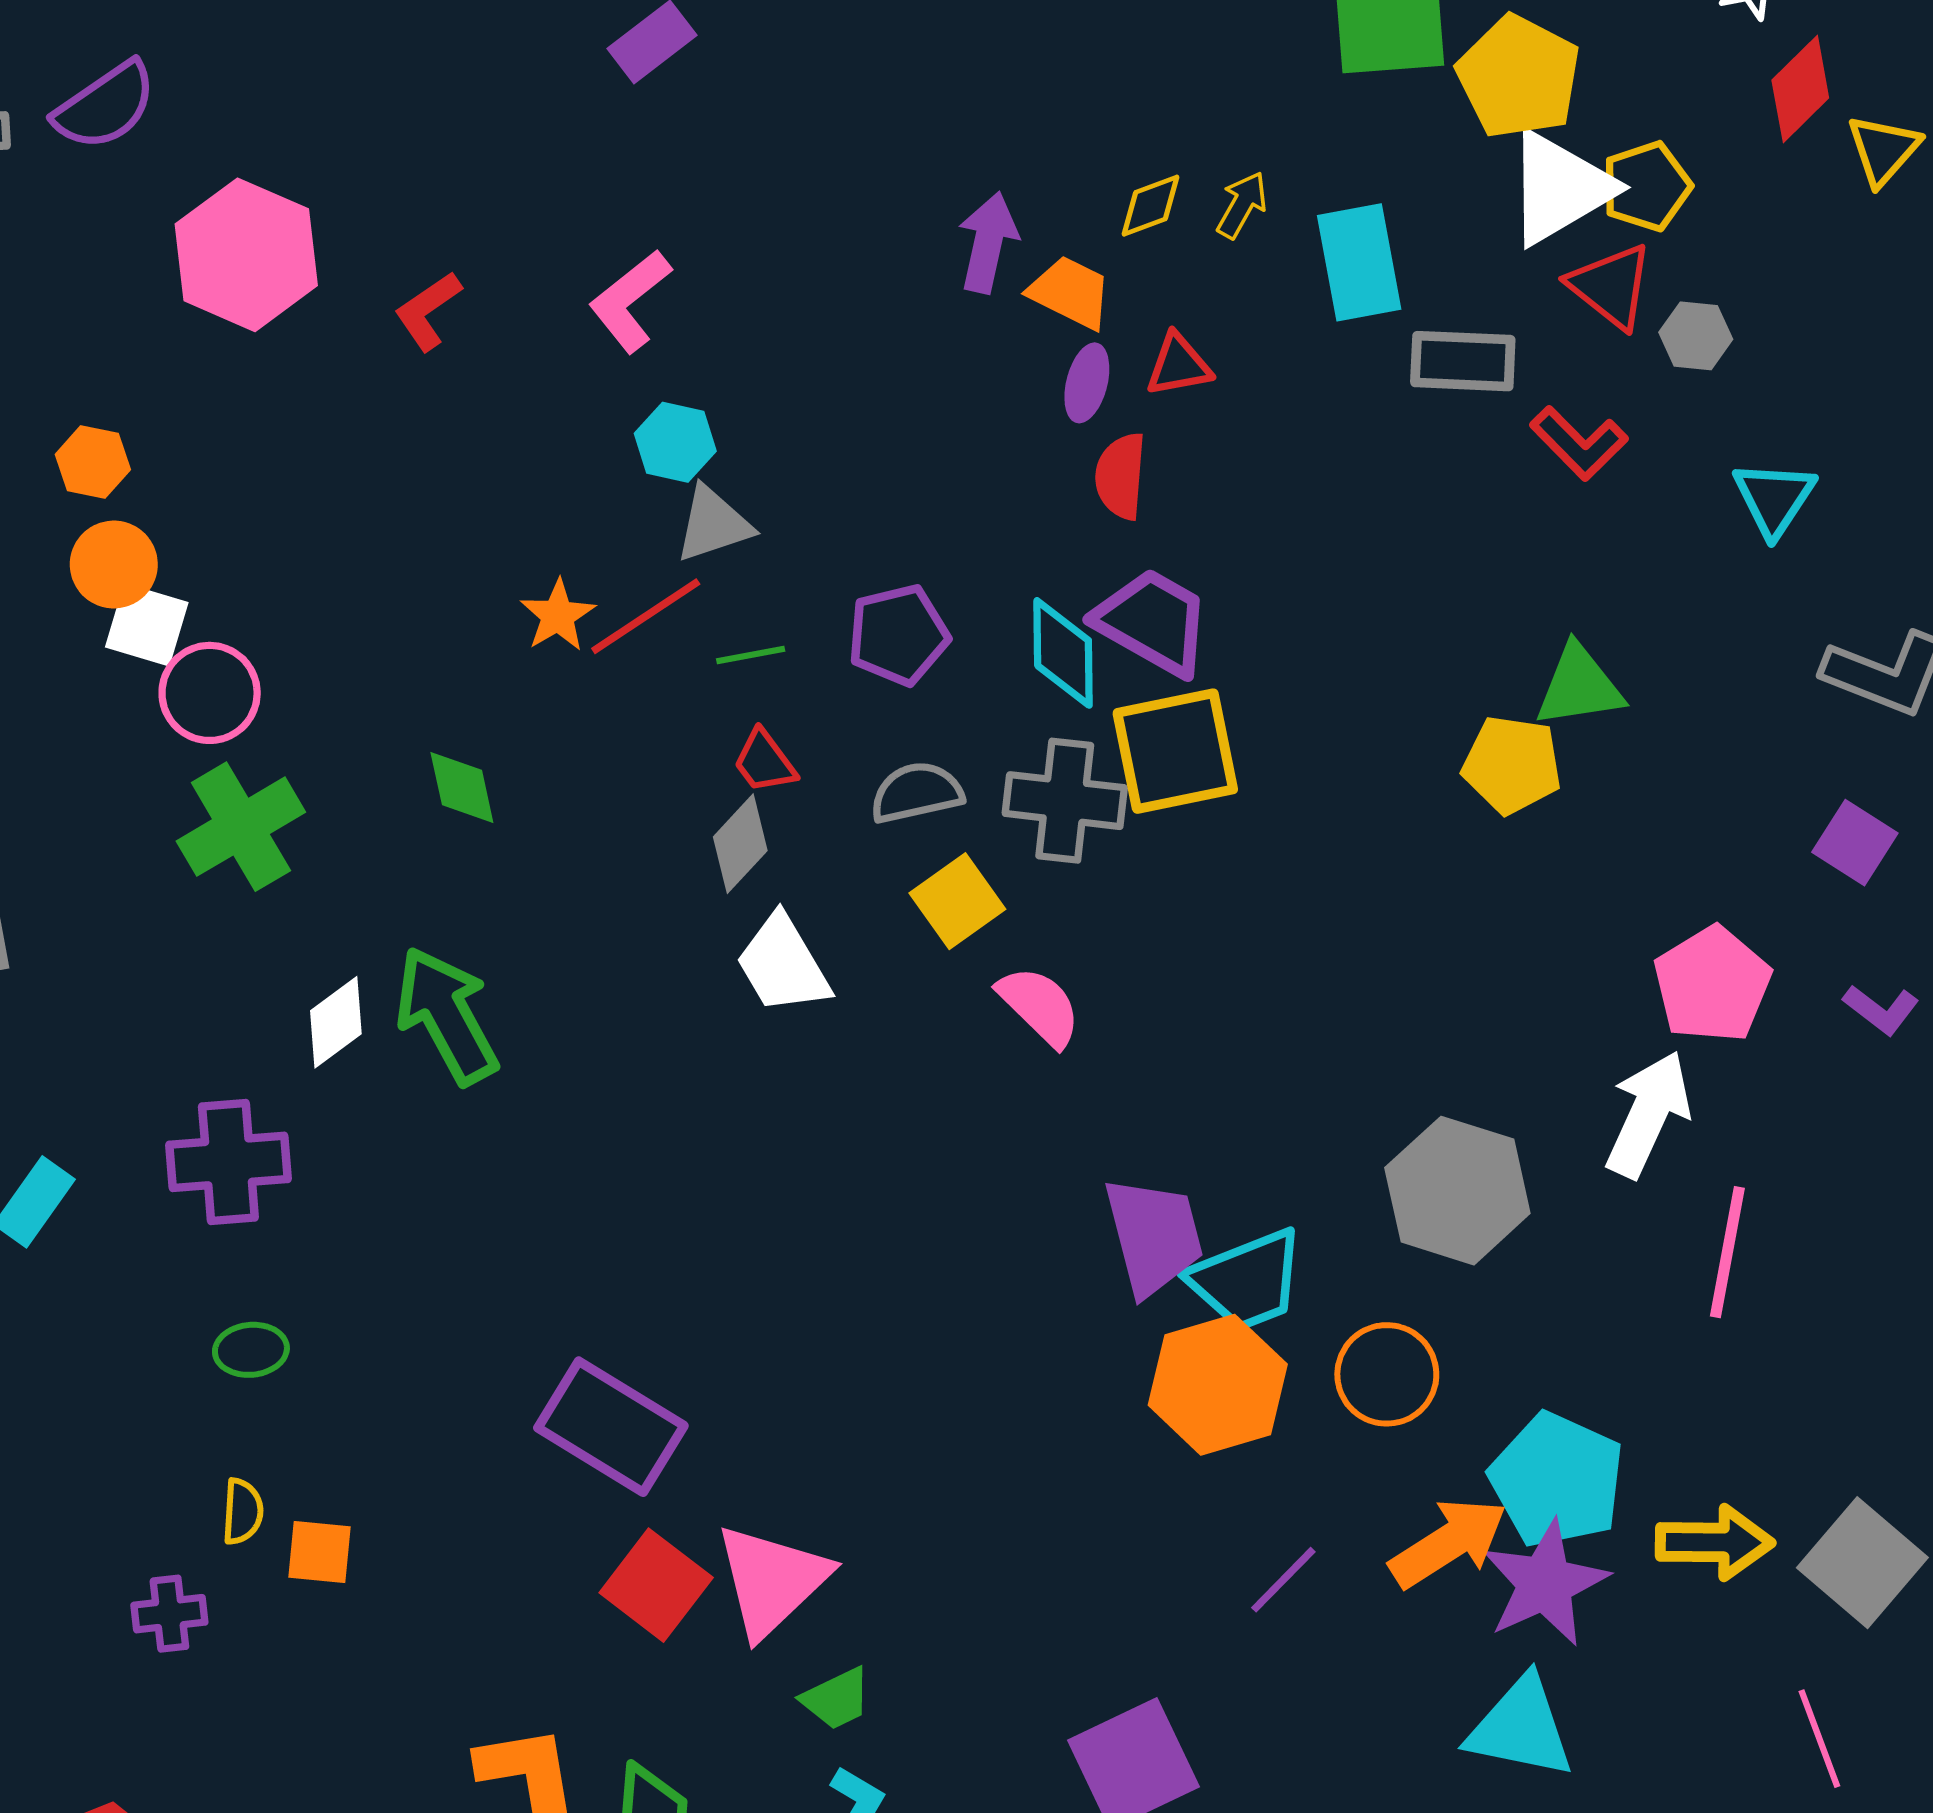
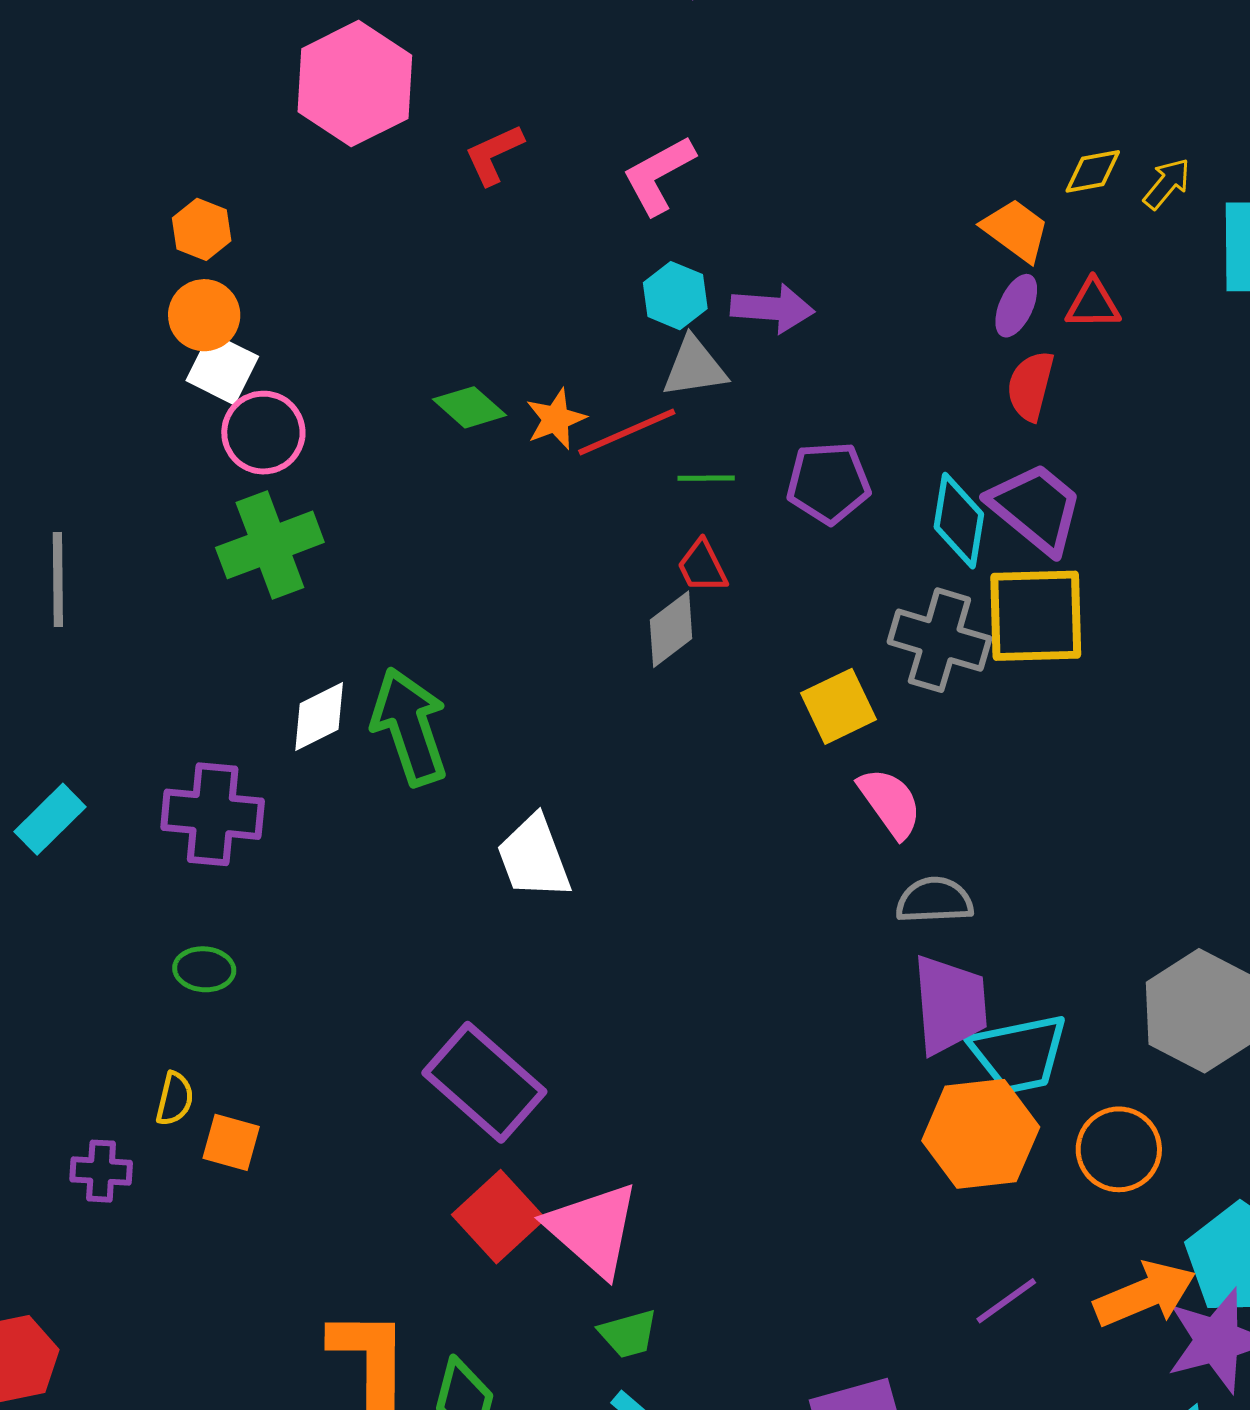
purple arrow: (988, 242) -> (772, 309), moved, turned 72
green diamond: (462, 787) -> (470, 407), moved, turned -46
gray semicircle: (917, 793) -> (934, 900), moved
white trapezoid: (783, 964) -> (534, 857), moved
pink triangle: (772, 1580) -> (593, 1229), turned -45

